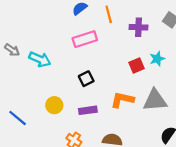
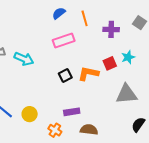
orange L-shape: (122, 100) -> (88, 74), moved
yellow circle: (54, 105) -> (30, 114), moved
purple rectangle: (88, 110) -> (72, 112), moved

